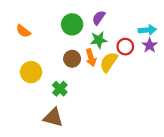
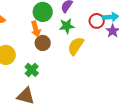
red circle: (125, 47) -> (97, 21), moved
orange arrow: (91, 58) -> (36, 29), moved

